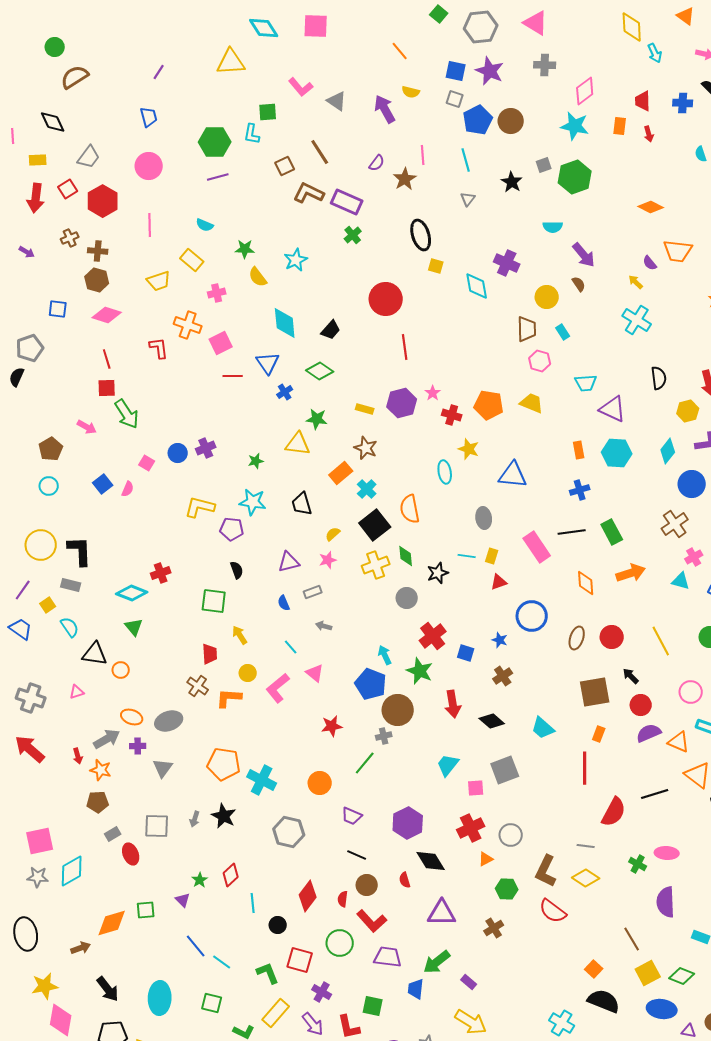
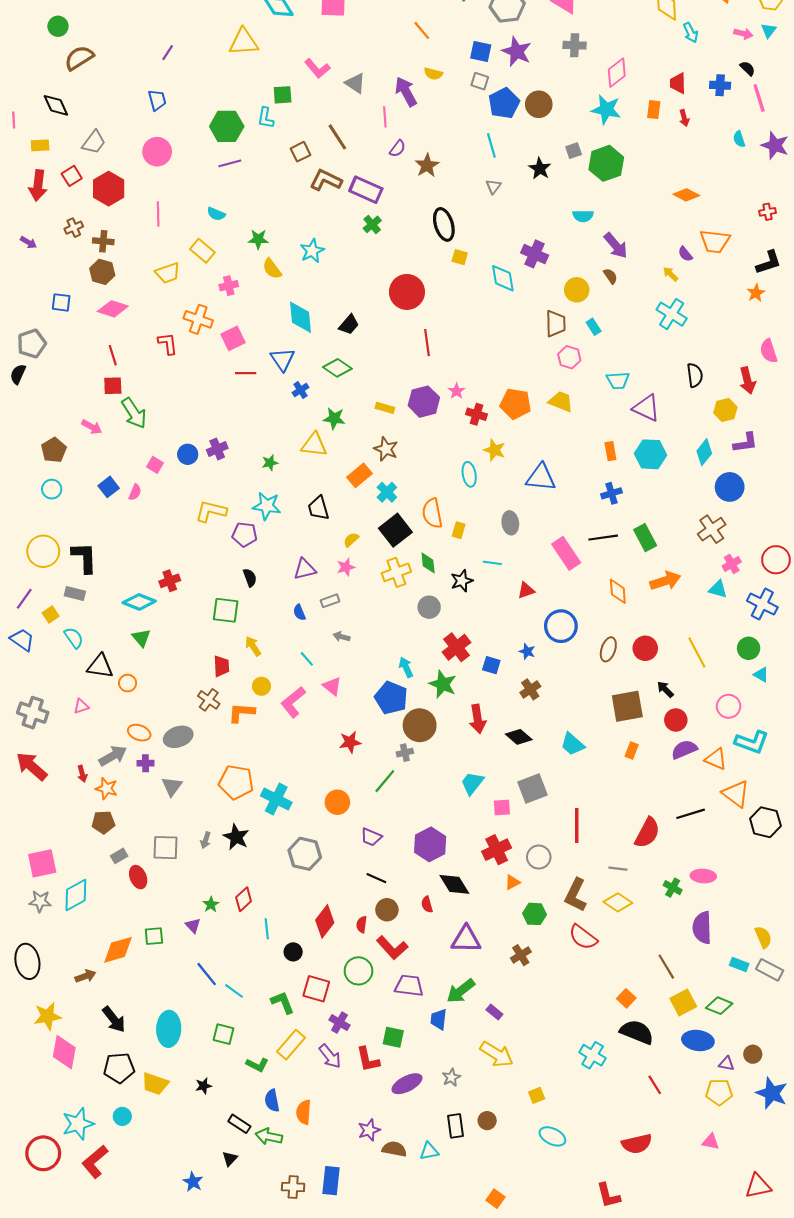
pink line: (423, 155) -> (385, 117), moved
yellow rectangle: (492, 556) -> (459, 530), moved
red line: (585, 768) -> (577, 825), moved

